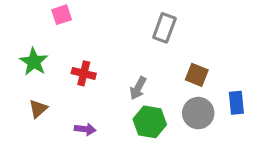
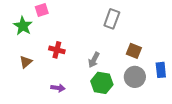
green star: (34, 62) -> (23, 26), moved
brown triangle: (38, 109) -> (26, 62), moved

